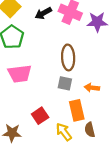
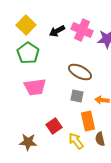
brown ellipse: (68, 57) -> (80, 72), turned -60

